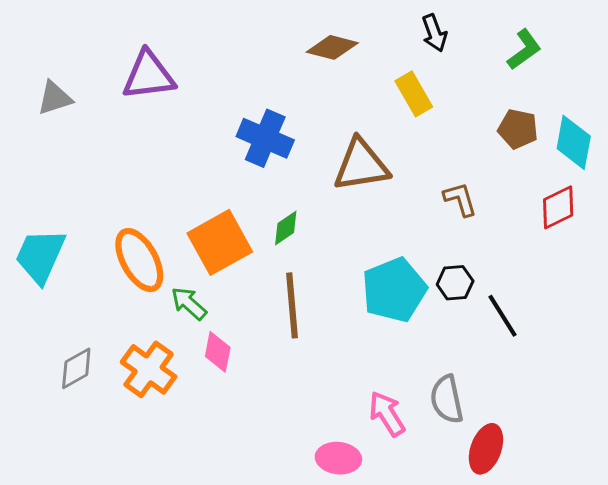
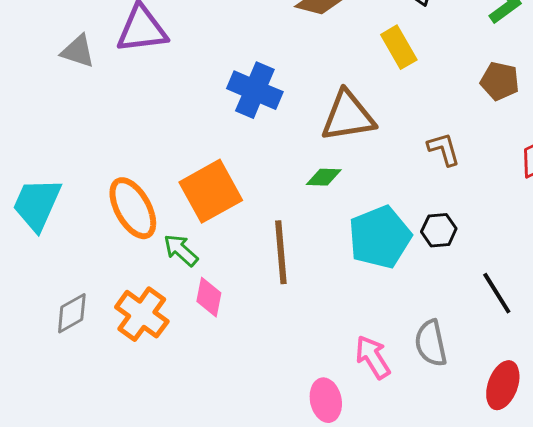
gray triangle: (55, 98) -> (78, 51), moved, turned 36
green diamond: (286, 228) -> (324, 177), moved, turned 36
black line: (502, 316) -> (497, 293), moved
red ellipse: (486, 449) -> (503, 385), moved
pink ellipse: (338, 458) -> (326, 400), turned 72

